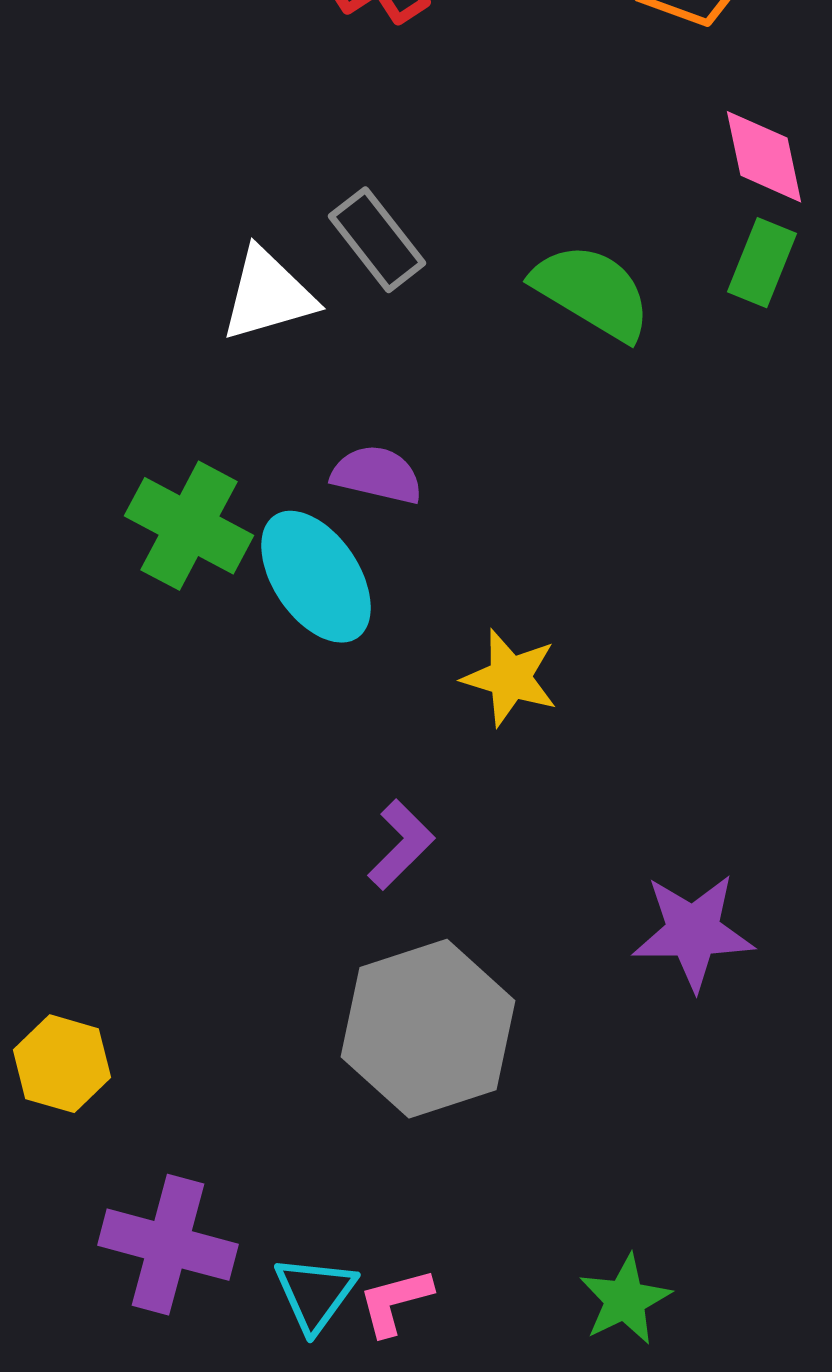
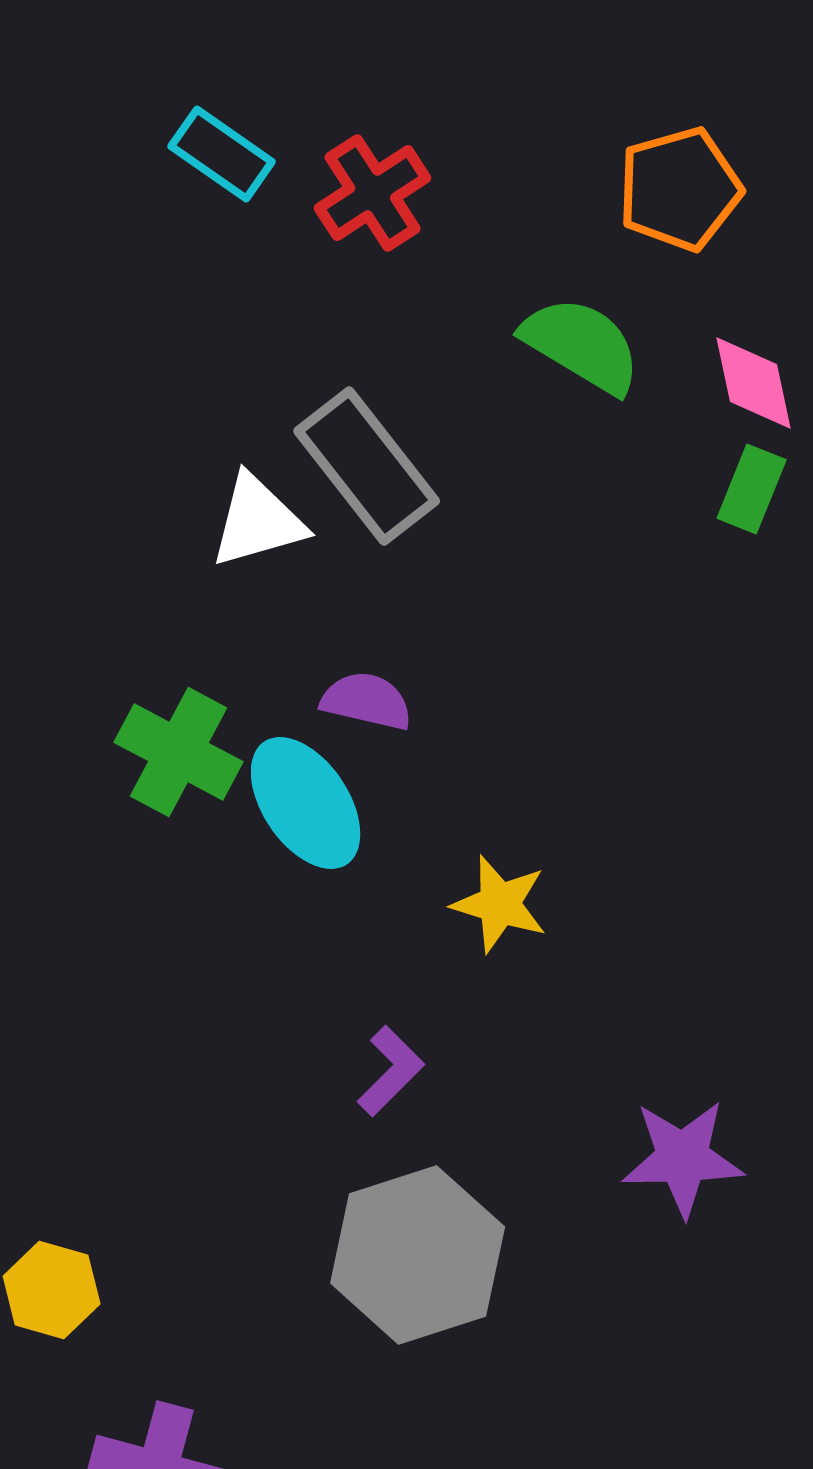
gray rectangle: (377, 240) -> (367, 466), size x1.5
green semicircle: (592, 292) -> (582, 345), moved

